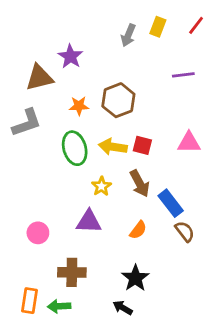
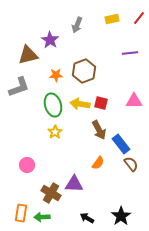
yellow rectangle: (158, 27) -> (112, 19), turned 56
gray arrow: (128, 35) -> (77, 25), moved
yellow star: (101, 186) -> (55, 132), moved
purple triangle: (89, 222) -> (74, 184), moved
brown cross: (72, 272) -> (51, 193), turned 30
black star: (135, 278) -> (121, 216), moved

